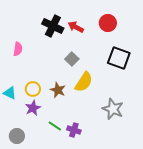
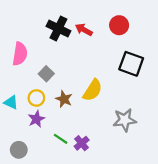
pink semicircle: (18, 49) -> (20, 54), size x1.5
gray square: (72, 59) -> (46, 74), moved
gray star: (113, 109) -> (125, 120), turned -30
purple cross: (74, 130) -> (82, 143), turned 32

